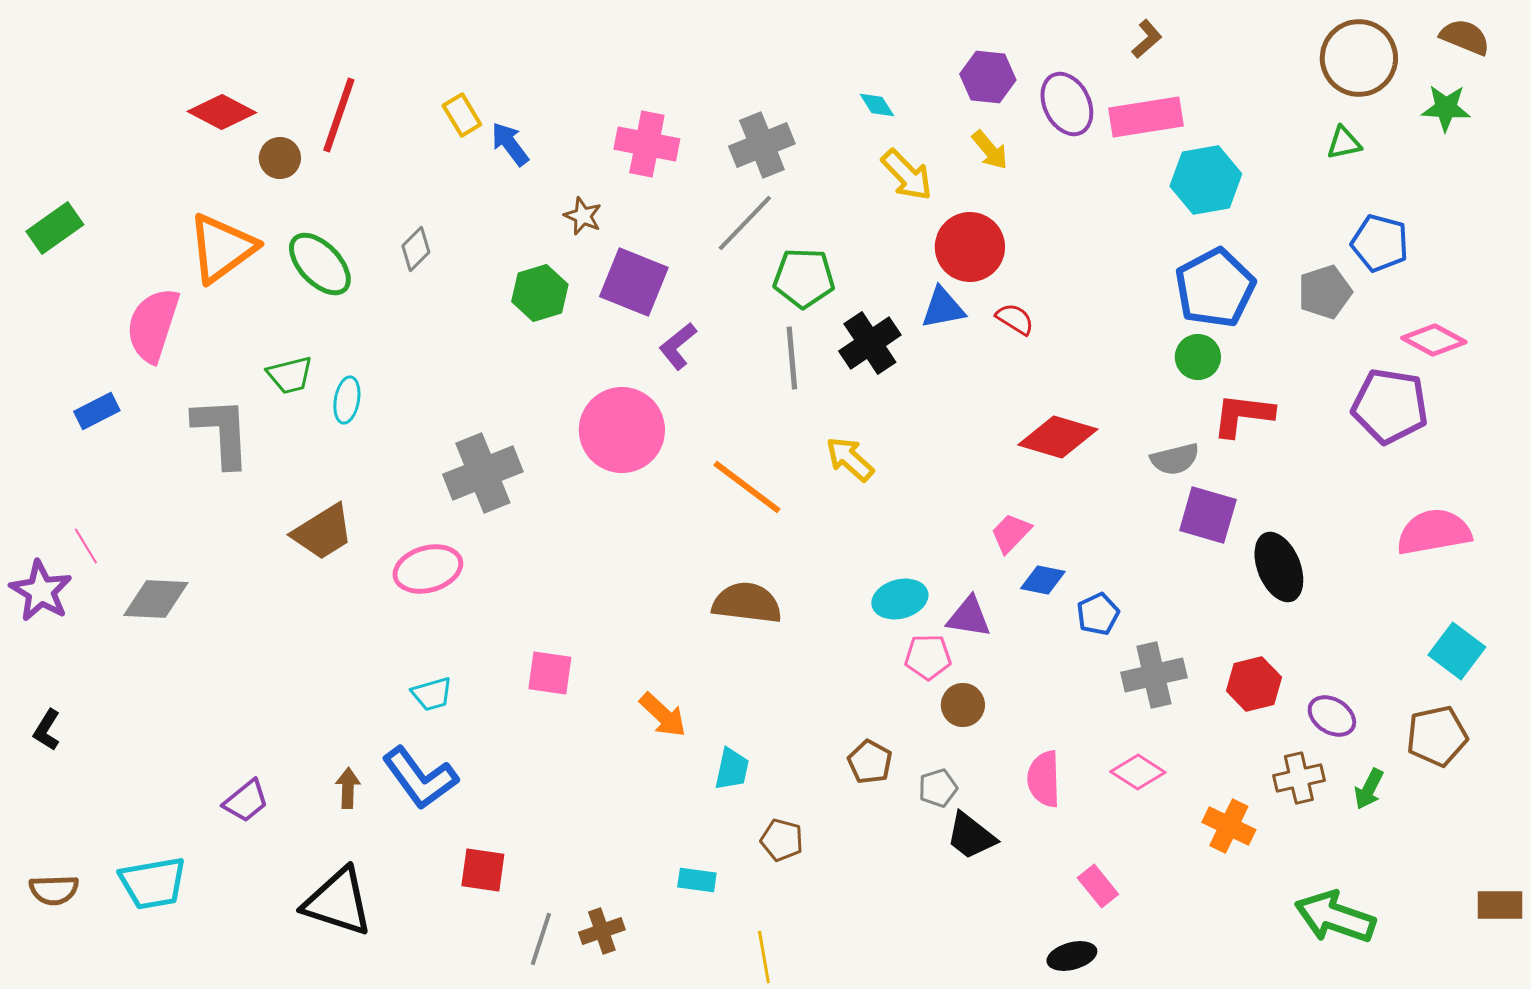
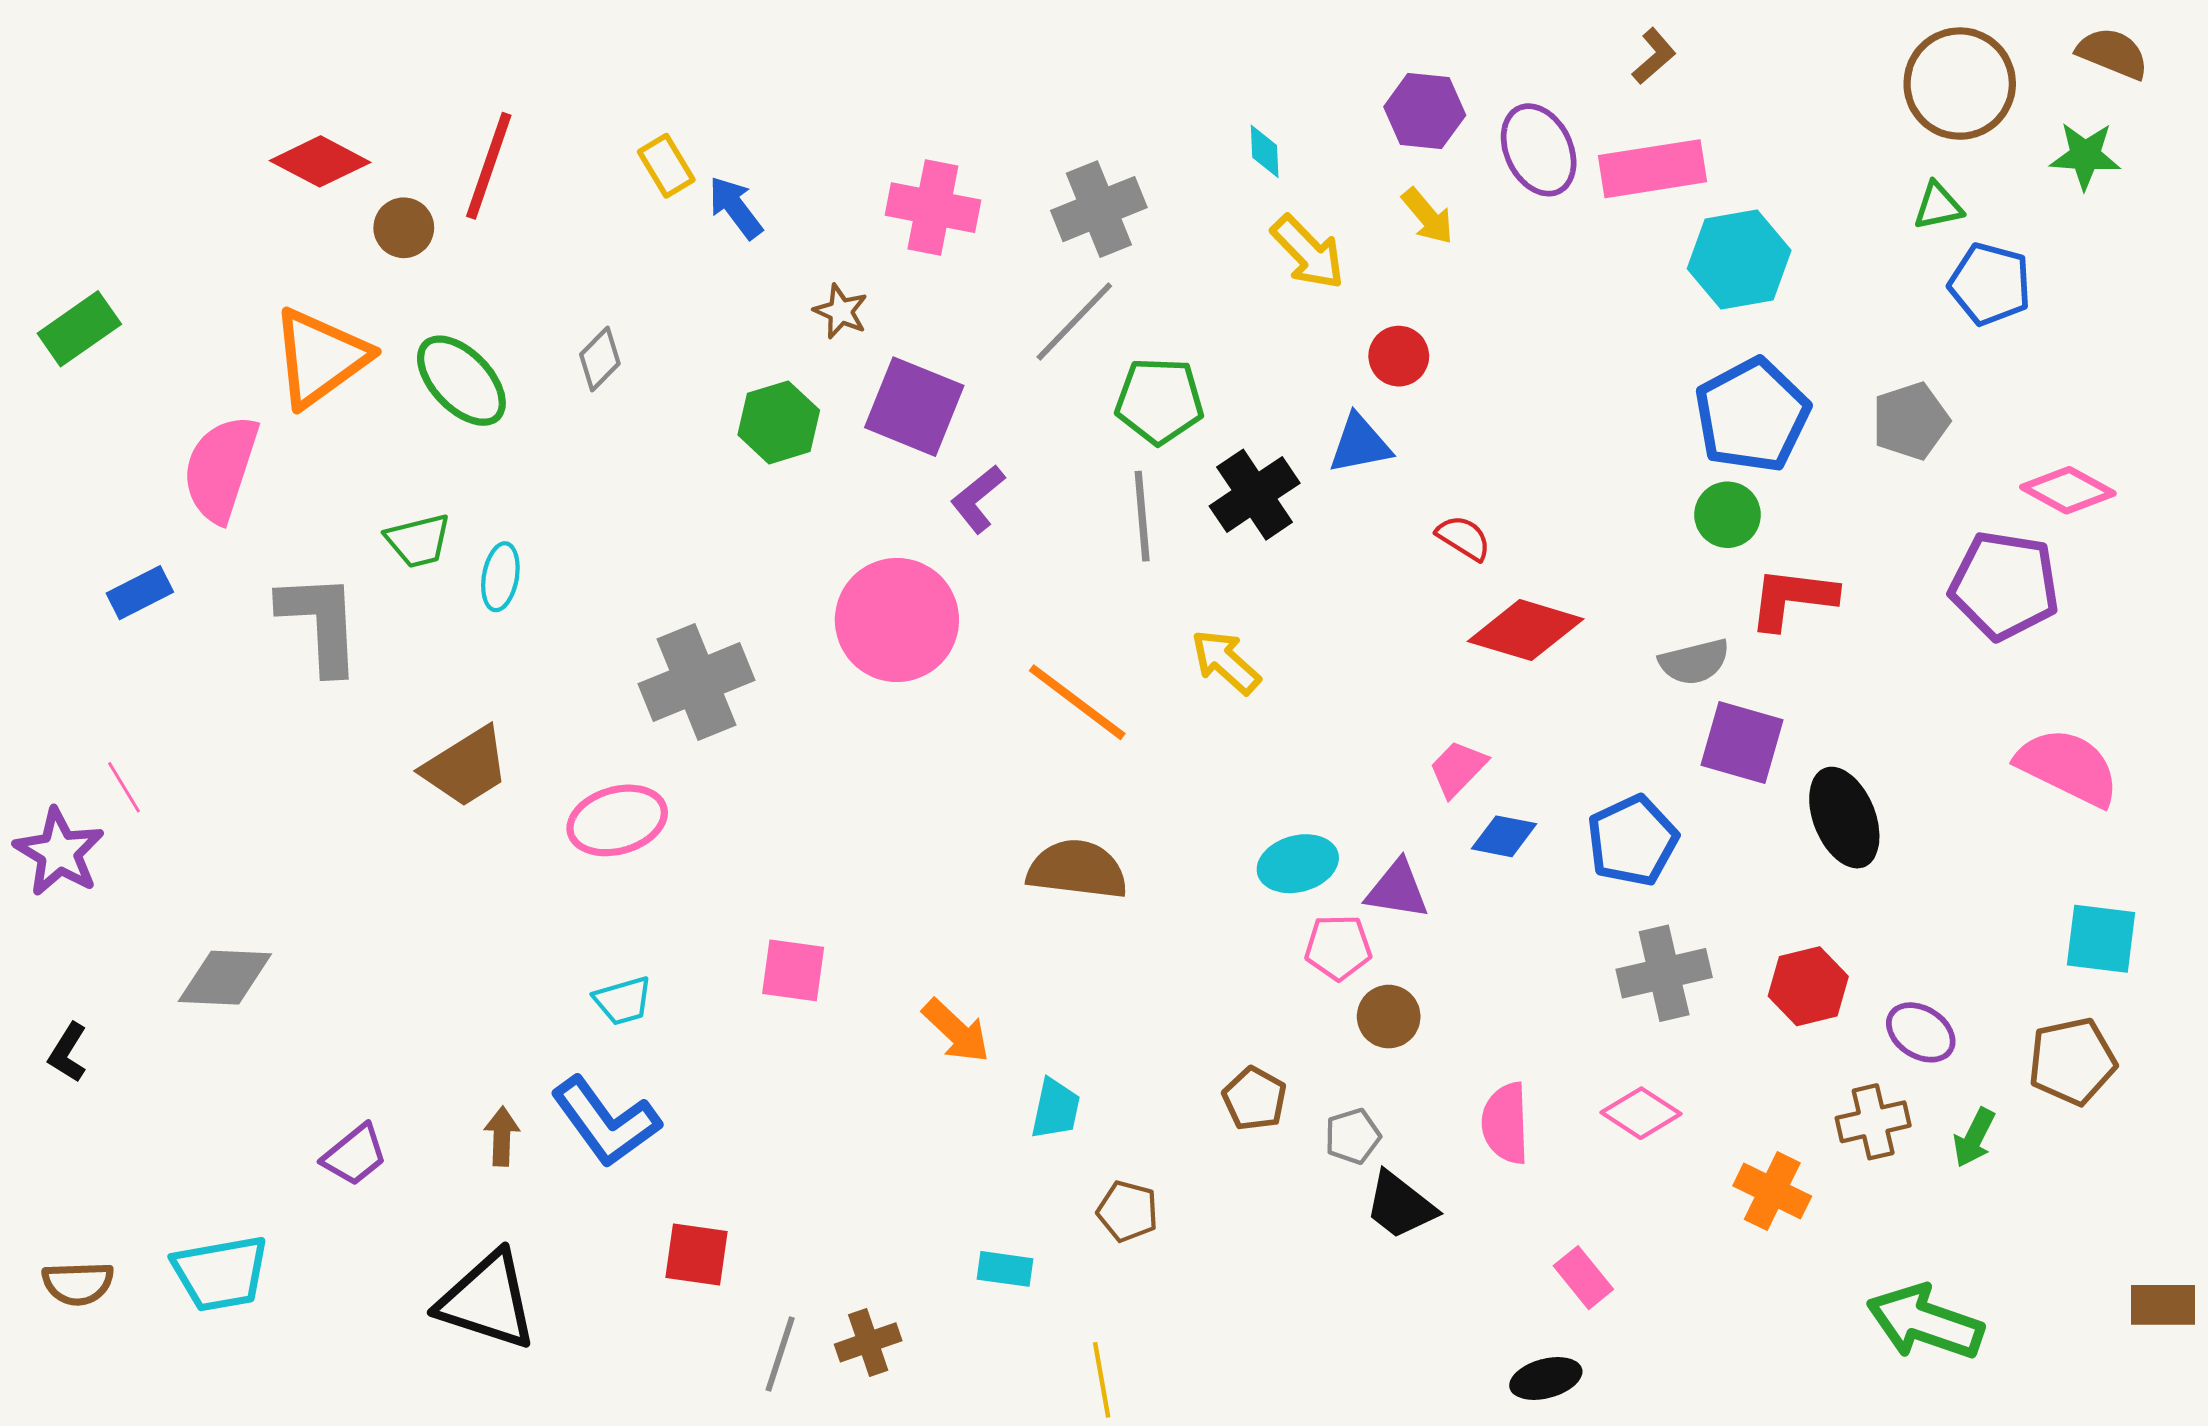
cyan diamond: (877, 105) -> (1265, 151), turned 30
blue pentagon: (1380, 243) -> (1990, 284), moved
red circle: (970, 247) -> (1399, 356), size x0.6
red semicircle: (1015, 319) -> (1464, 538), moved
pink semicircle: (1434, 532) -> (2068, 767), turned 36
gray diamond: (156, 599) -> (225, 978), moved
blue pentagon: (1098, 614) -> (1632, 841), moved, size x1.5
cyan square: (1457, 651) -> (2101, 939), turned -30

